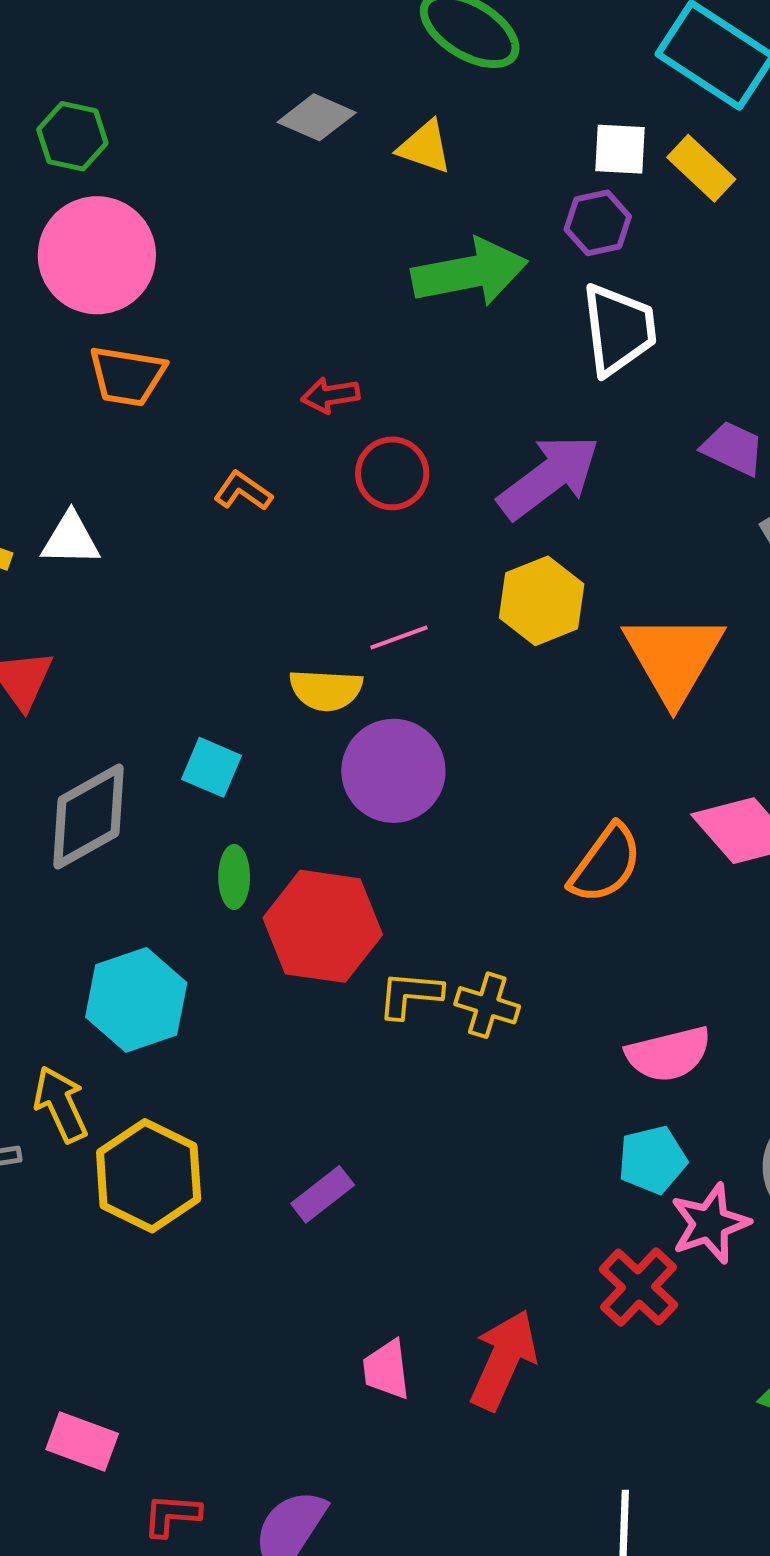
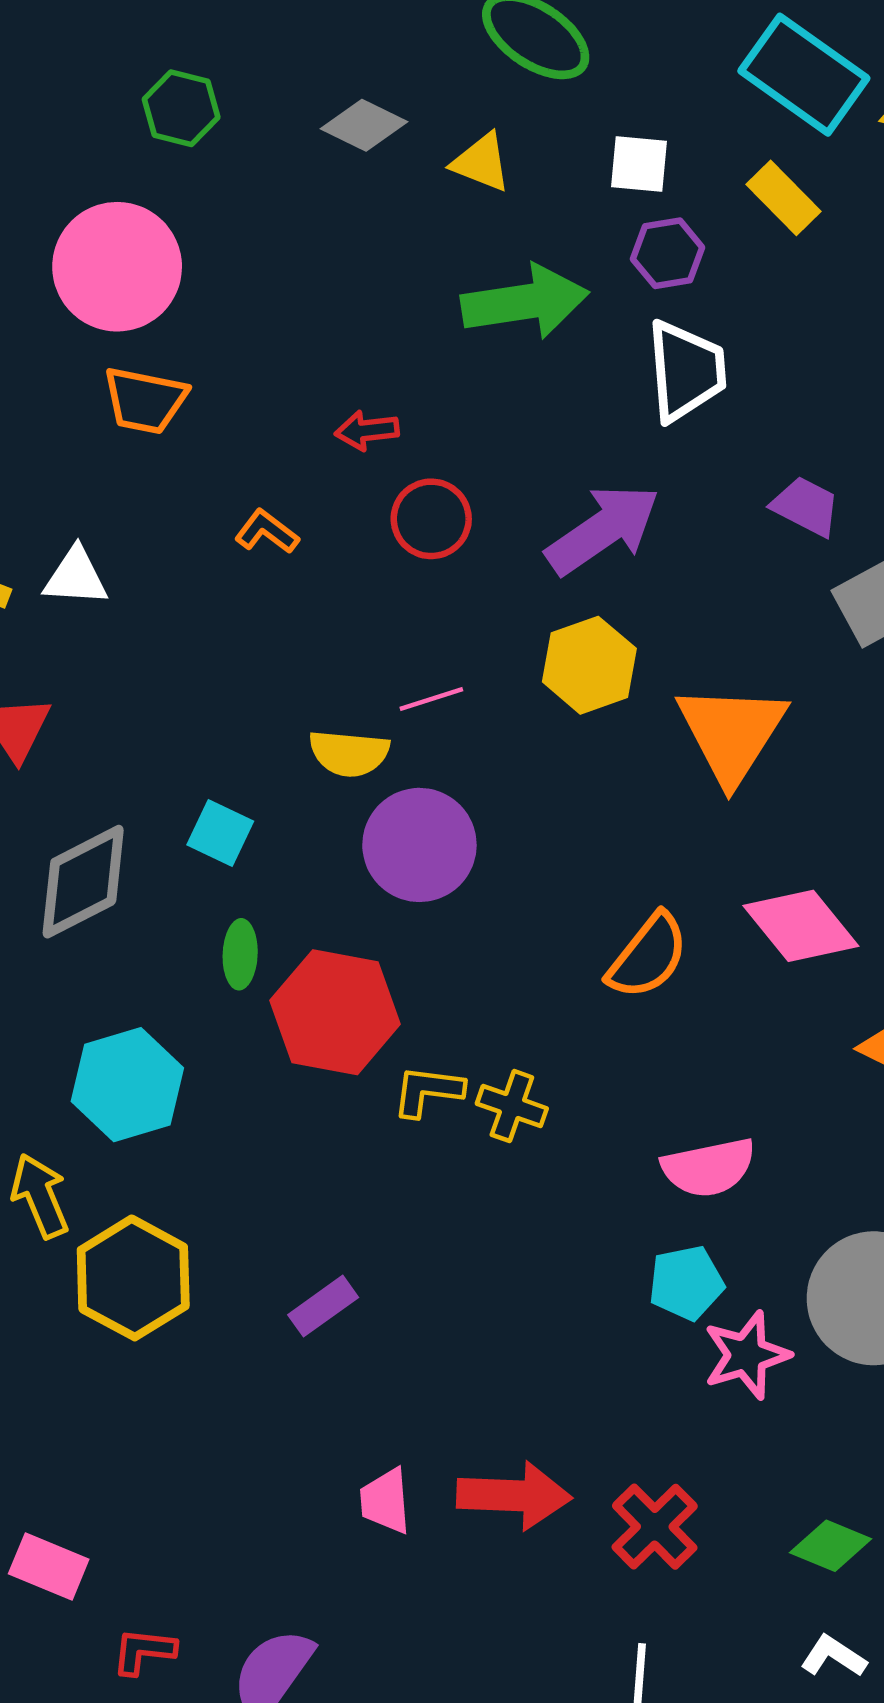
green hexagon: (72, 136) -> (181, 108), moved
white square: (620, 149) -> (639, 164), moved
red cross: (639, 1287) -> (655, 1527), moved
red arrow: (503, 1360) -> (514, 1496), turned 66

